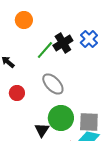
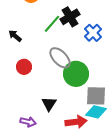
blue cross: (89, 39) -> (93, 33), moved
green circle: (61, 118) -> (76, 74), moved

